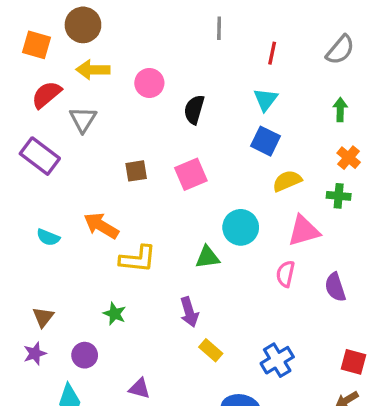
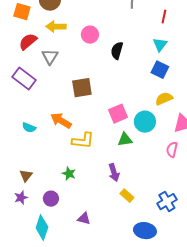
brown square: (136, 171) -> (82, 88), size x1.5
pink square: (191, 174) -> (118, 114), moved
yellow semicircle: (287, 181) -> (164, 99), moved

